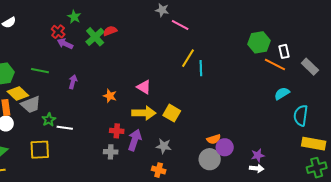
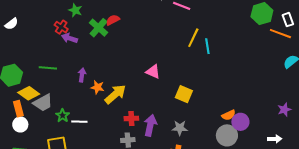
orange star: (110, 96) -> (97, 87), moved
yellow arrow: (144, 113) -> (115, 94), moved, turned -35
purple star: (258, 155) -> (284, 110), moved

